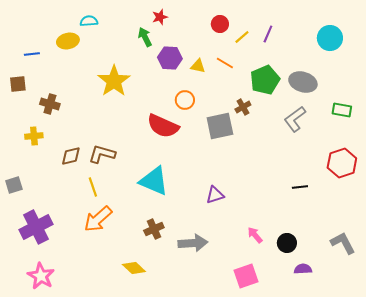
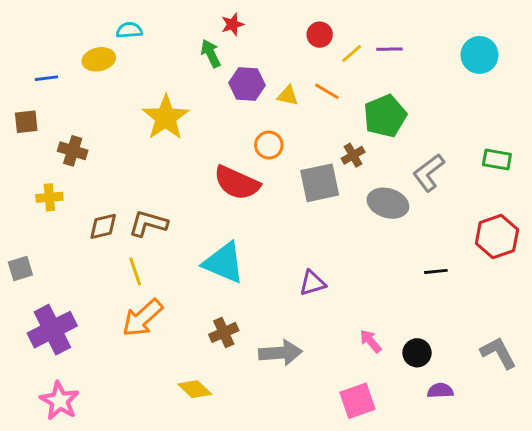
purple line: (268, 34) -> (389, 49), turned 66
gray ellipse: (303, 82) -> (388, 203), moved

